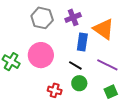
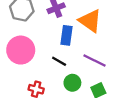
green circle: (79, 83) -> (72, 83), moved

